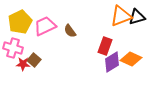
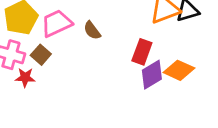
brown square: (34, 60) -> (41, 55), moved

